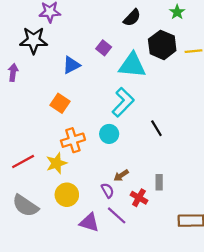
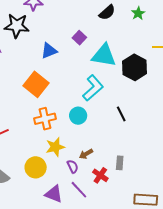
green star: (177, 12) -> (138, 13), moved
black hexagon: (162, 45) -> (135, 67), moved
orange square: (60, 103) -> (36, 84), size x1.4
yellow star: (56, 163) -> (55, 147), moved

